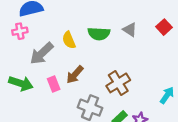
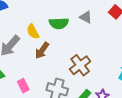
brown arrow: (75, 75) -> (42, 50), moved
pink rectangle: (54, 84) -> (23, 86), moved

